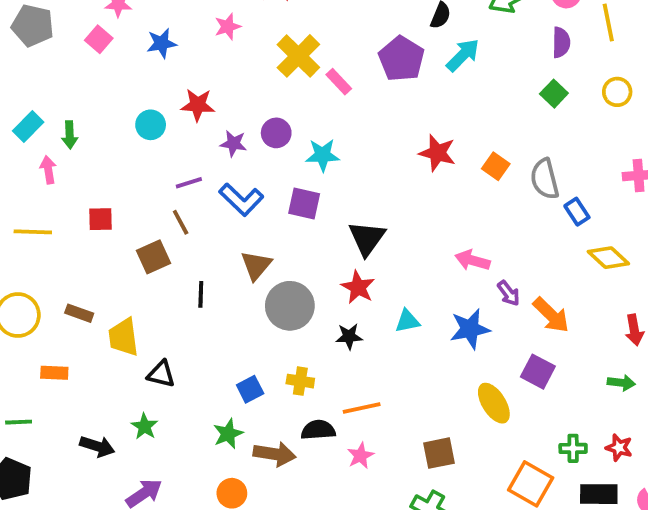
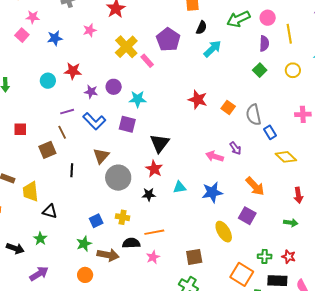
purple pentagon: (401, 59) -> (168, 40), moved
purple arrow: (509, 293) -> (235, 148), moved

